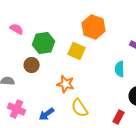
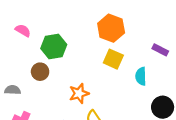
yellow square: (77, 51) -> (113, 59), moved
orange star: (66, 84) -> (79, 93), turned -30

